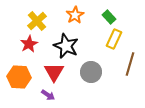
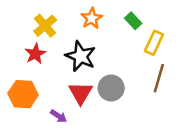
yellow rectangle: (114, 39) -> (154, 43), moved
red triangle: (54, 72) -> (81, 93), moved

